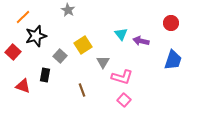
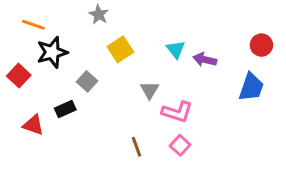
orange line: (23, 17) -> (33, 25), turned 63
red circle: (171, 23) -> (261, 45), moved
yellow square: (83, 45) -> (120, 49), moved
black rectangle: (45, 75) -> (65, 109), turned 56
brown line: (82, 90) -> (136, 147), moved

